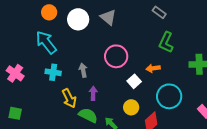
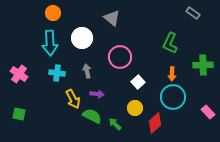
gray rectangle: (159, 12) -> (193, 13), moved
white circle: (78, 19) -> (82, 38), moved
cyan arrow: (46, 42) -> (50, 43), turned -145
orange arrow: (153, 68) -> (172, 74), moved, turned -80
purple arrow: (93, 93) -> (97, 94), turned 96

